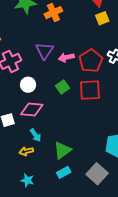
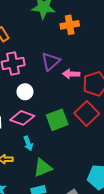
green square: (62, 87) -> (57, 120), moved, size x1.5
red square: (90, 90) -> (87, 113), turned 35
cyan arrow: (36, 135) -> (28, 143), moved

